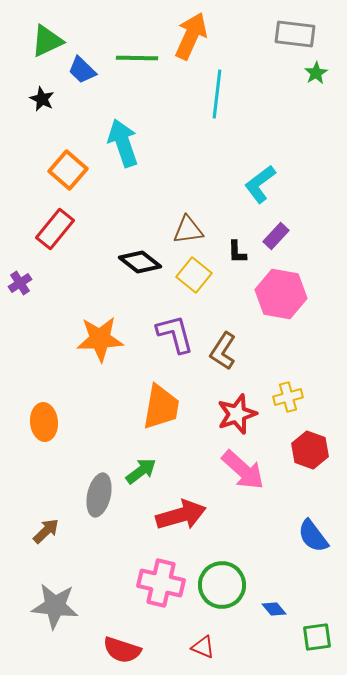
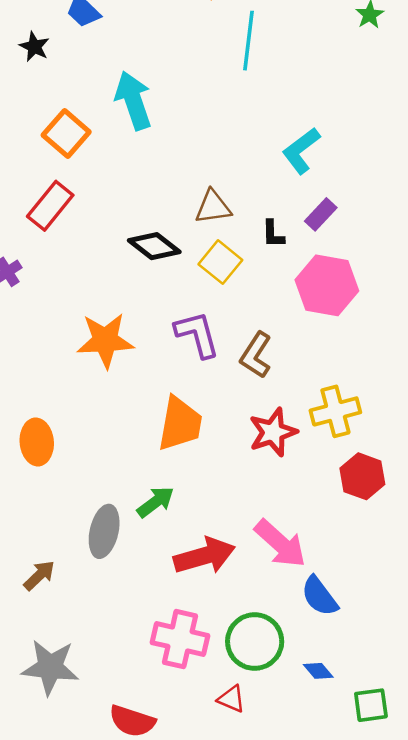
yellow cross: (288, 397) -> (335, 411), size x1.4
pink arrow: (243, 470) -> (280, 544), moved
blue semicircle: (313, 536) -> (319, 596), moved
red triangle: (203, 647) -> (231, 699), moved

